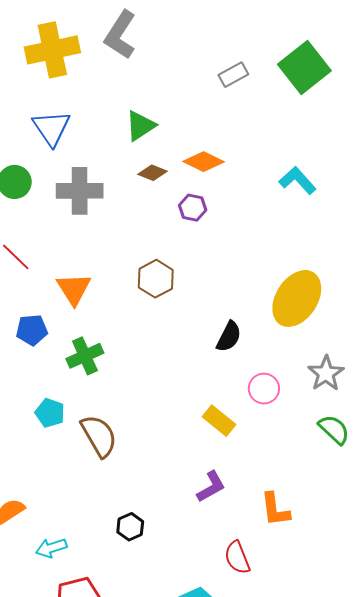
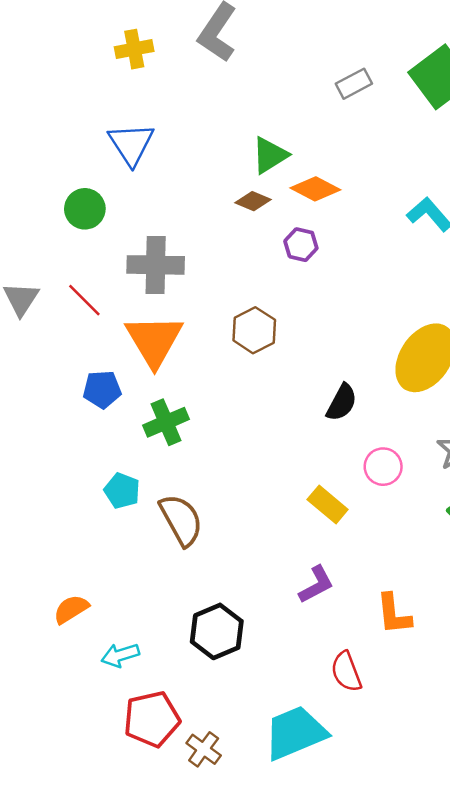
yellow cross: (52, 50) -> (134, 49), size x0.6
green triangle: (140, 126) -> (270, 155), moved
gray cross: (80, 191) -> (156, 265), moved
orange triangle: (74, 289) -> (154, 340), size x1.4
black hexagon: (130, 527) -> (217, 631), size x1.6

